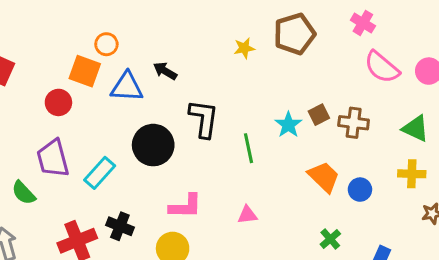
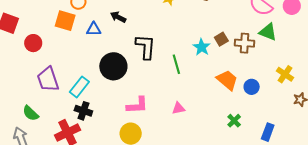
blue triangle: (127, 87) -> (94, 29), size x0.7
red circle: (58, 102) -> (33, 43), moved
green triangle: (416, 128) -> (268, 32), moved
yellow cross: (412, 174) -> (285, 74), turned 36
green semicircle: (24, 193) -> (31, 113), moved
black cross: (120, 226) -> (83, 111), moved

